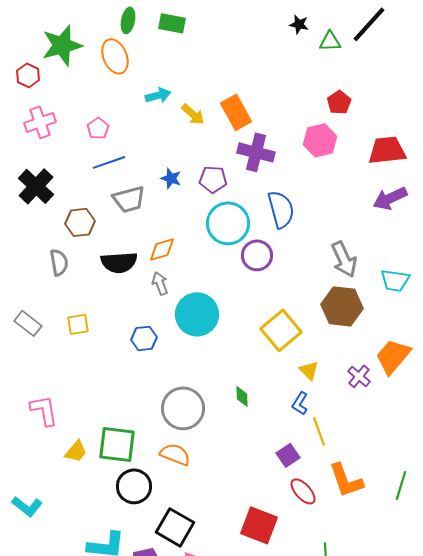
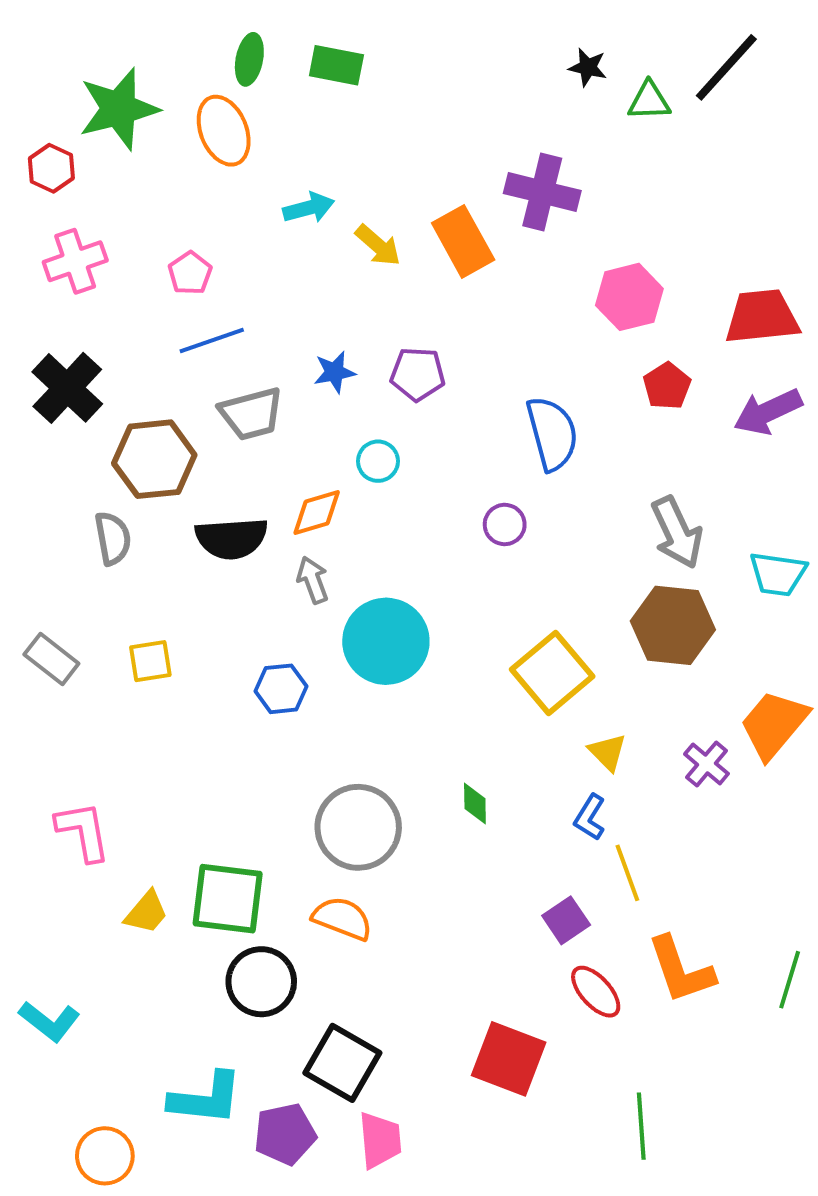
red pentagon: (339, 102) -> (667, 386), moved
purple cross: (256, 152) -> (542, 192), moved
blue star: (171, 178) -> (334, 372), turned -30
brown hexagon: (80, 222) -> (154, 459), size x1.4
cyan circle: (228, 223) -> (378, 461), moved, size x0.5
purple circle: (257, 255) -> (505, 524), size x0.7

